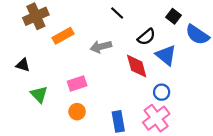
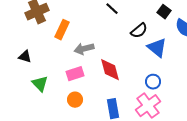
orange rectangle: (63, 36) -> (62, 30), turned -36
gray arrow: (101, 47) -> (84, 49), moved
red diamond: (137, 66) -> (110, 70), moved

